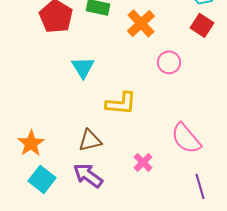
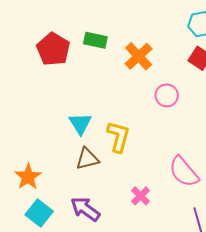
cyan triangle: (83, 67) -> (80, 124), moved
yellow L-shape: (121, 103) -> (118, 137), turned -80
brown triangle: (90, 140) -> (87, 159), moved

